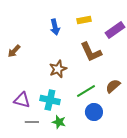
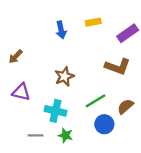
brown L-shape: (91, 52) -> (118, 67), moved, turned -45
brown semicircle: (113, 86) -> (125, 106), moved
purple triangle: (22, 100) -> (21, 92), moved

